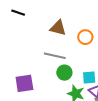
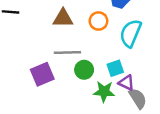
purple square: (24, 83) -> (42, 74), moved

